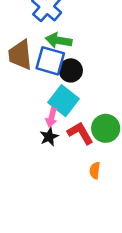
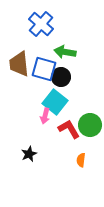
green arrow: (59, 40) -> (65, 52), moved
black star: (49, 137) -> (29, 154), moved

